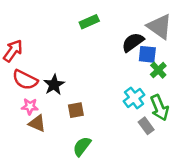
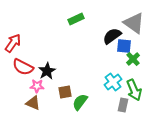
pink star: (30, 106) -> (37, 86), moved
gray rectangle: (146, 126) -> (123, 105), turned 48
green semicircle: (82, 146) -> (80, 102), moved

